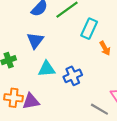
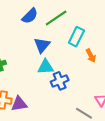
blue triangle: (35, 40) -> (42, 45), moved
cyan triangle: (47, 69) -> (46, 67), moved

